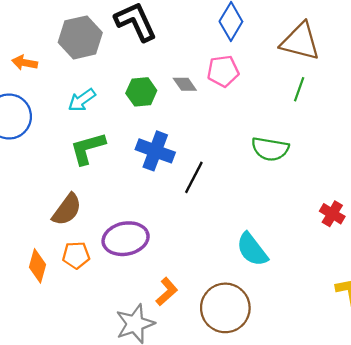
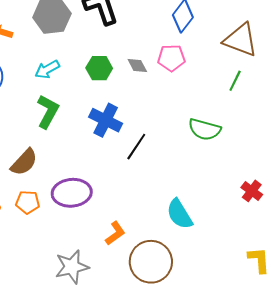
green L-shape: (88, 148) -> (48, 111), turned 128
orange L-shape: (167, 292) -> (115, 233), moved

